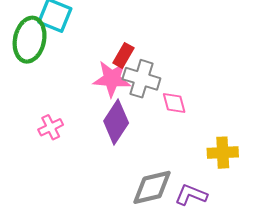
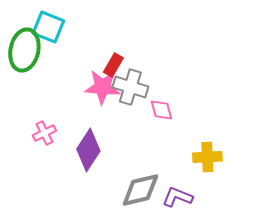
purple diamond: (116, 122) -> (88, 150), moved

